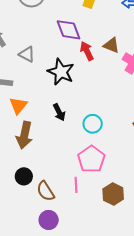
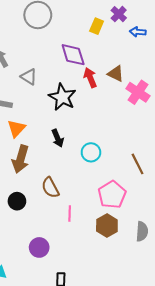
pink pentagon: (91, 159) -> (112, 195), moved
brown semicircle: (45, 191) -> (50, 188), moved

